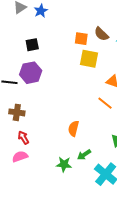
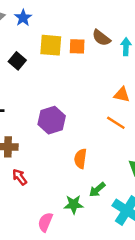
black square: (32, 45) -> (17, 61), turned -32
yellow square: (89, 59) -> (51, 45), moved
purple hexagon: (31, 73) -> (52, 120), moved
pink semicircle: (20, 156) -> (45, 222), moved, turned -42

